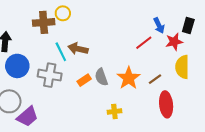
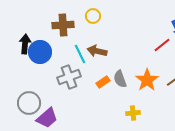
yellow circle: (63, 13) -> (93, 16), moved
blue circle: (17, 66) -> (40, 52), moved
gray cross: (50, 75) -> (69, 77), turned -30

